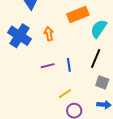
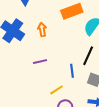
blue line: (69, 65) -> (72, 71), moved

